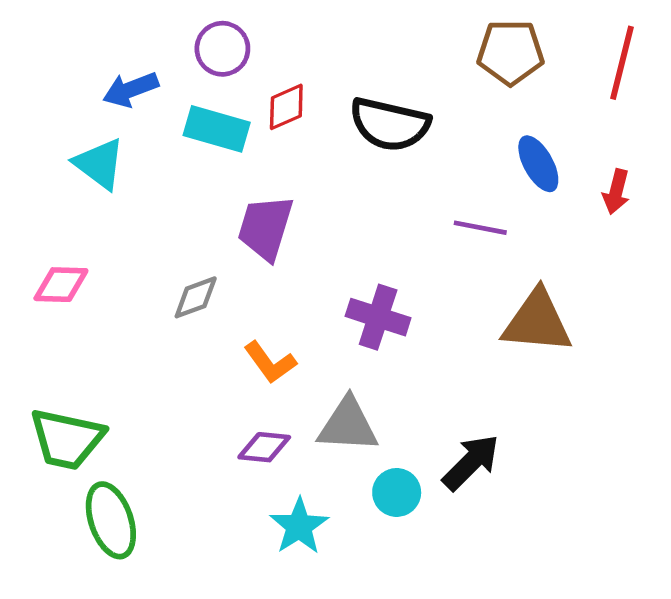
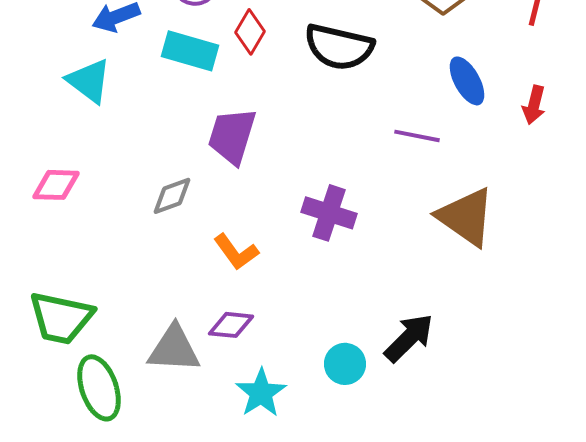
red diamond: (286, 107) -> (250, 32), turned -36
brown triangle: (537, 322) -> (466, 217), turned 30
gray triangle: (348, 425) -> (174, 349), moved

